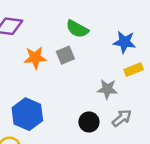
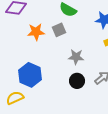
gray star: (107, 89) -> (76, 57), moved

